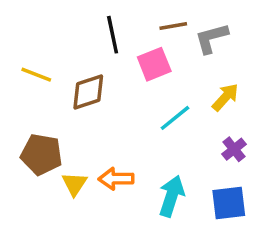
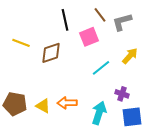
brown line: (173, 26) -> (100, 15), turned 63
purple cross: (234, 149) -> (122, 94), moved, turned -32
brown pentagon: (41, 154) -> (15, 104), moved
yellow triangle: (74, 184) -> (43, 106), turned -35

